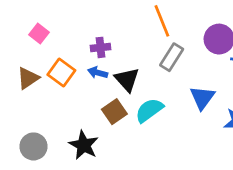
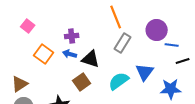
brown triangle: (28, 78) -> (20, 84), moved
black triangle: (127, 80) -> (91, 59), turned -30
cyan semicircle: (149, 110) -> (119, 81), moved

